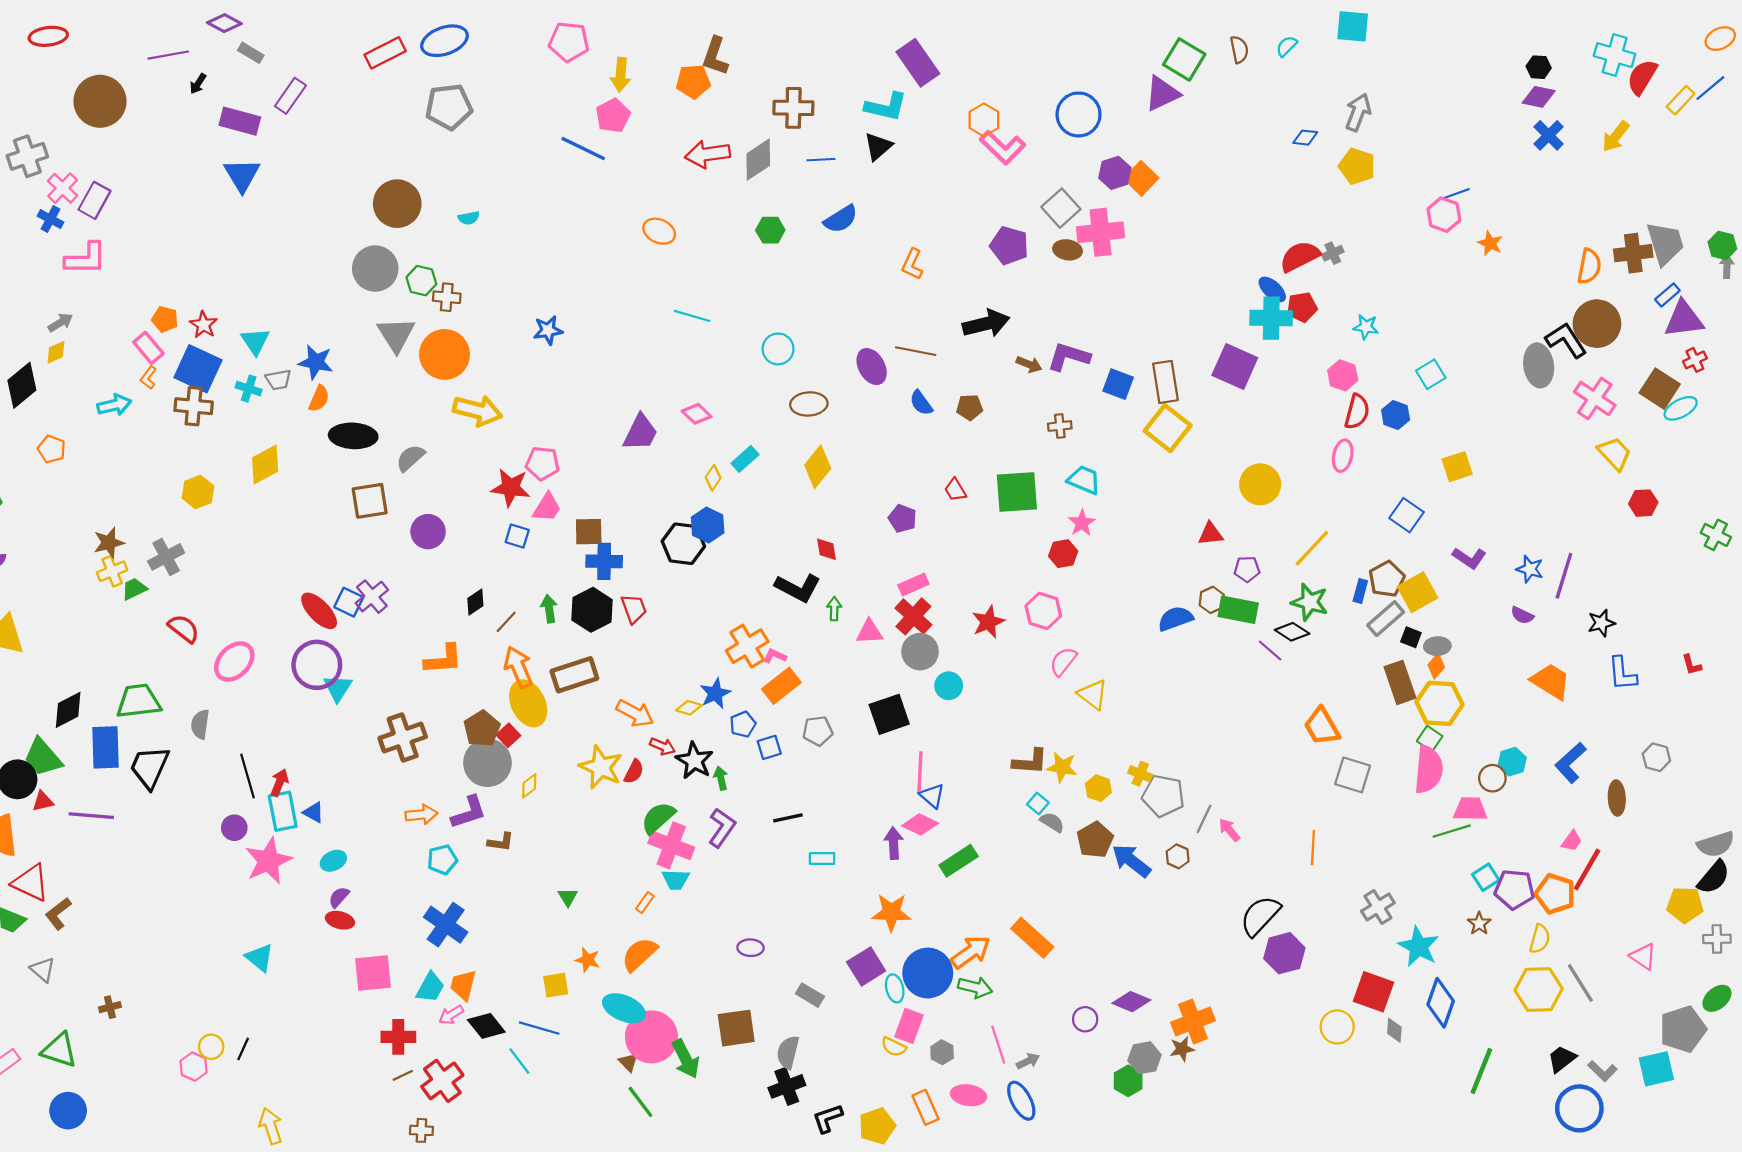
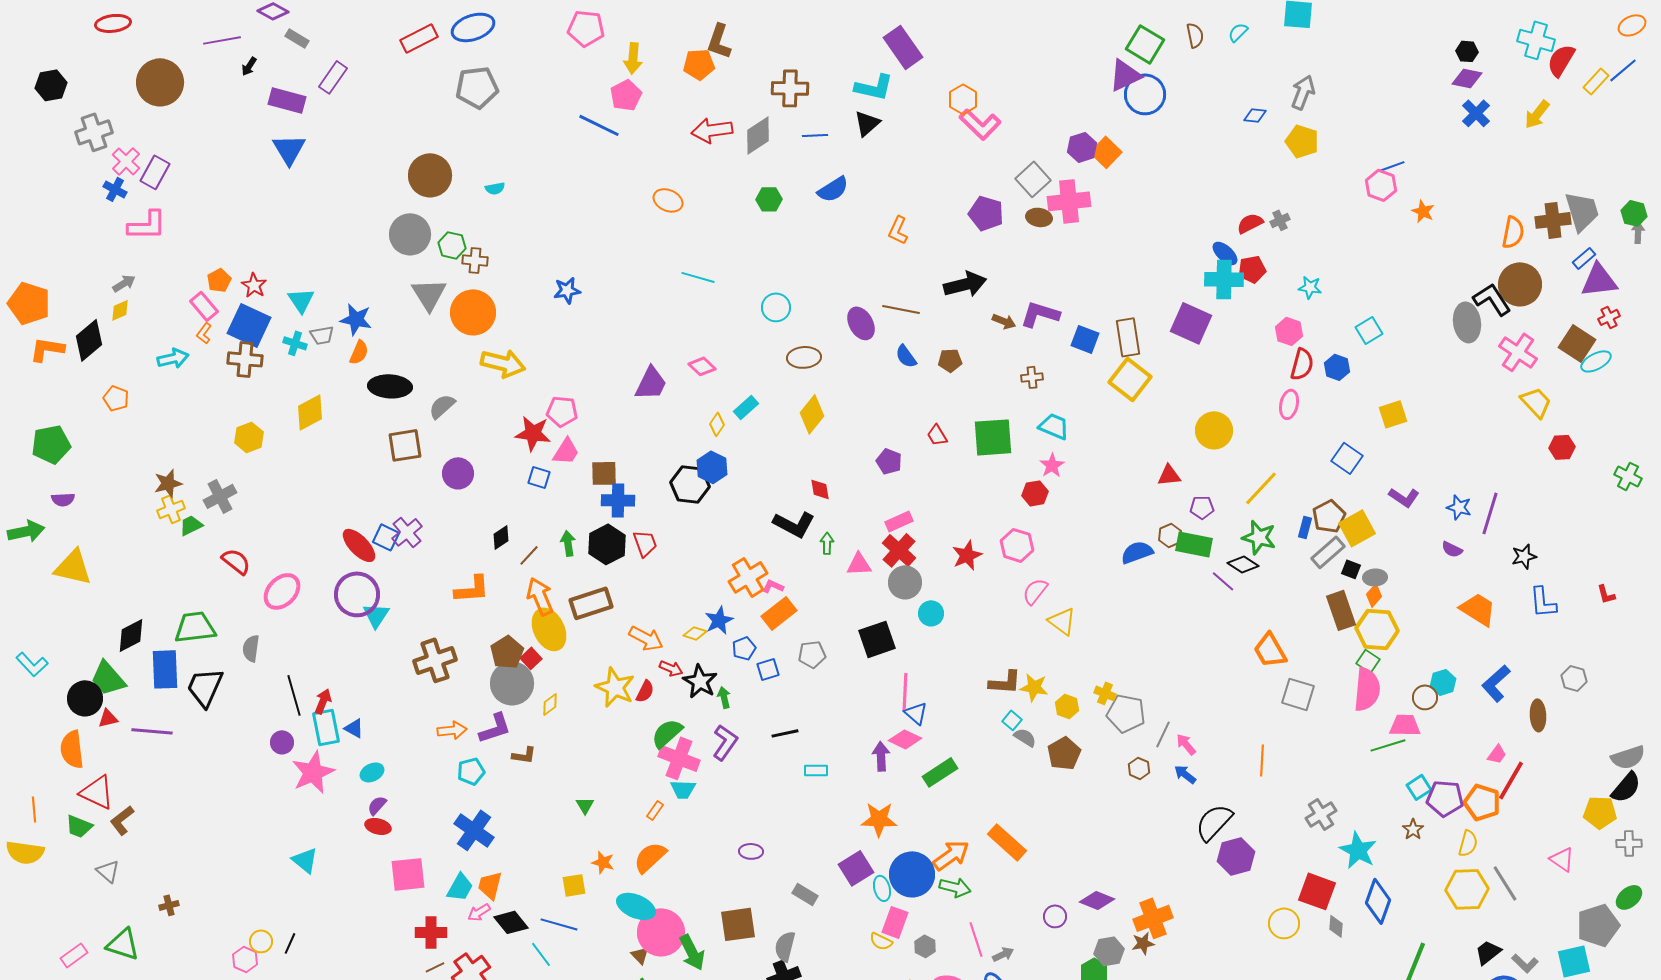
blue circle: (1079, 114) -> (1145, 94), moved
red semicircle: (1300, 256) -> (1250, 223), size x0.7
orange pentagon: (165, 319) -> (219, 280), turned 30
blue arrow: (1131, 861) -> (1185, 774), moved, size x0.6

